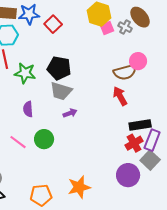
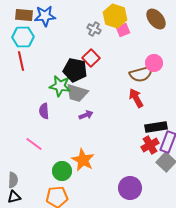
red square: (53, 24) -> (91, 58), moved
gray cross: (125, 27) -> (94, 29), moved
green star: (25, 73) -> (60, 86), moved
green circle: (44, 139) -> (62, 171), moved
purple circle: (128, 175) -> (130, 188), moved
orange star: (79, 187) -> (83, 160), moved, turned -30

